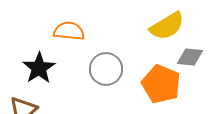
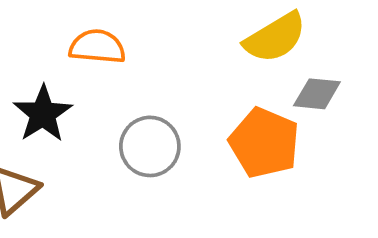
gray circle: (106, 69) -> (150, 146), moved

